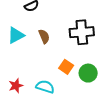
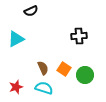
black cross: (82, 32) -> (79, 36), size x0.7
brown semicircle: (44, 36) -> (43, 68), moved

